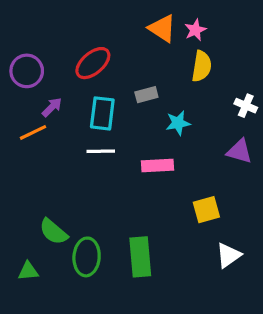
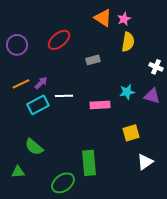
purple arrow: (52, 107) -> (41, 83), moved
cyan rectangle: (102, 113) -> (38, 105), moved, turned 55
cyan star: (178, 123) -> (127, 92), moved
green ellipse: (87, 257) -> (63, 183), moved, turned 50

